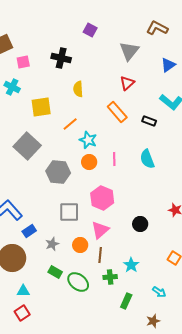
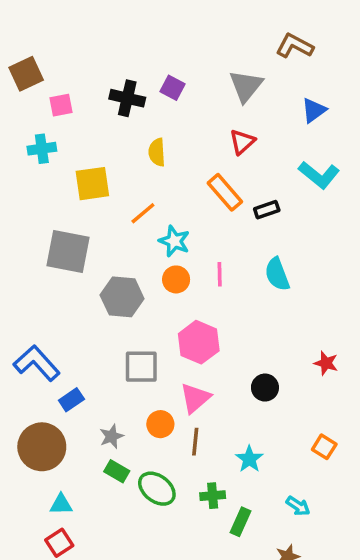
purple square: (90, 30) -> (173, 88), moved
cyan cross: (12, 87) -> (42, 149), turned -35
black rectangle: (149, 121) -> (267, 210), moved, turned -40
gray square: (27, 146) -> (68, 252), turned -32
gray star: (52, 244) -> (112, 436), moved
green cross: (110, 277) -> (213, 496), moved

